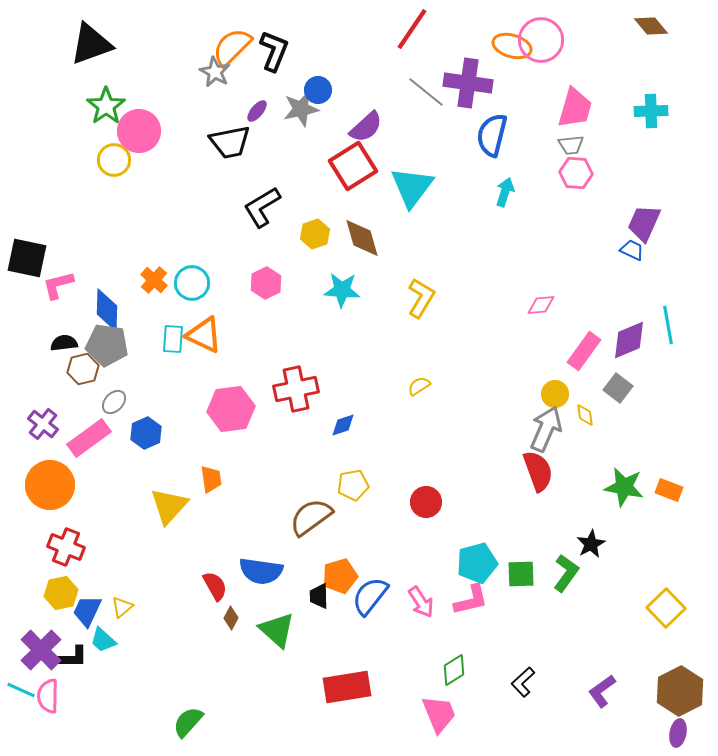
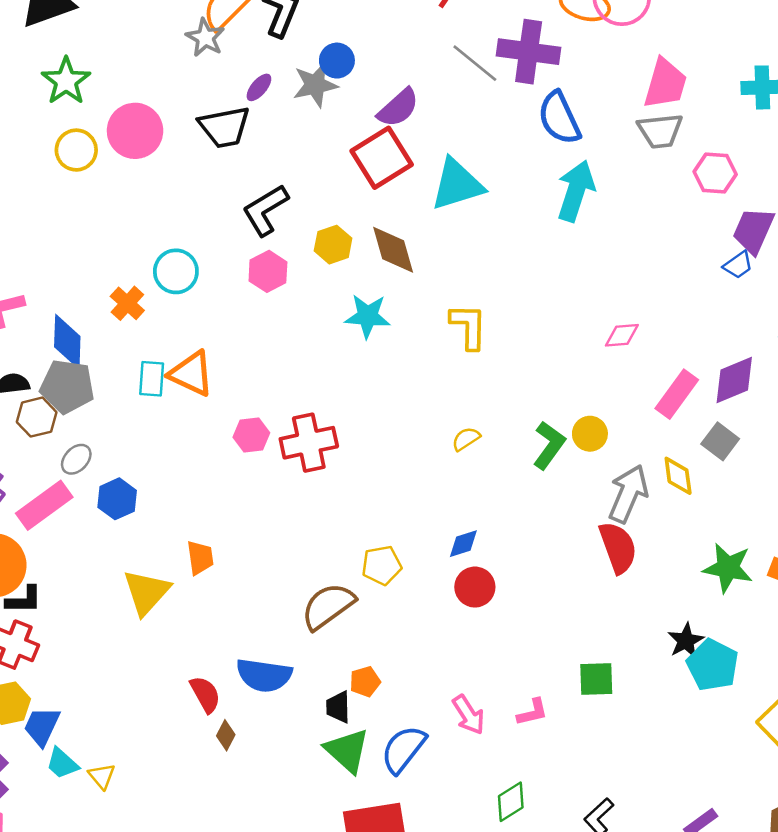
pink circle: (139, 131) -> (135, 131), moved
blue semicircle: (492, 135) -> (559, 118), turned -39
gray trapezoid: (571, 145) -> (660, 131), size x1.4
pink hexagon: (576, 173) -> (715, 173), moved
cyan triangle: (412, 187) -> (457, 185), turned 36
cyan arrow: (505, 192) -> (576, 191), size x1.6
blue trapezoid: (632, 250) -> (738, 265), turned 120
cyan circle: (192, 283) -> (176, 271), moved
pink hexagon: (266, 283) -> (268, 271), moved
yellow L-shape: (421, 298) -> (469, 326), turned -30
yellow circle: (555, 394) -> (590, 434), moved
pink hexagon: (231, 409) -> (251, 435), moved, size x0.6
yellow diamond: (585, 415) -> (678, 476), size x1.4
blue diamond: (343, 425) -> (463, 544), moved
cyan pentagon: (477, 563) -> (713, 665), moved, turned -30
green L-shape: (566, 573) -> (549, 445), moved
orange pentagon: (340, 576) -> (365, 682), size x0.7
blue semicircle: (370, 596) -> (403, 749), moved
pink L-shape: (471, 600) -> (532, 712), size x0.7
yellow triangle: (122, 607) -> (102, 776), moved, turned -30
green triangle: (277, 630) -> (347, 751), moved
black L-shape: (73, 657) -> (24, 600), moved

